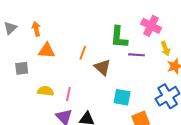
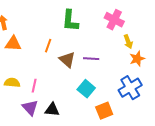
green L-shape: (119, 37) -> (70, 21), moved
purple line: (137, 55) -> (91, 59), moved
cyan square: (122, 97) -> (86, 89), turned 30

